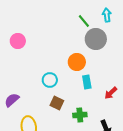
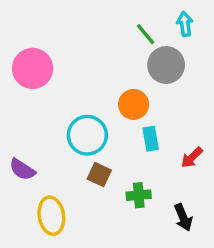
pink circle: (18, 41) -> (33, 68), size x1.5
cyan circle: (50, 80) -> (87, 135), size x1.5
purple semicircle: (12, 100) -> (22, 169), turned -105

